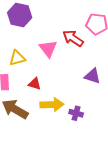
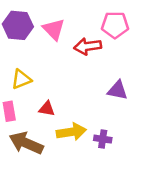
red arrow: (73, 38) -> (88, 46), turned -35
pink triangle: (48, 49) -> (54, 29), moved

